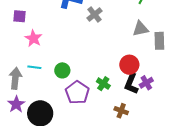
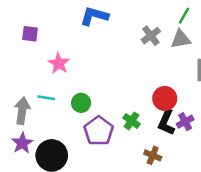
gray cross: (95, 15) -> (151, 36), moved
gray triangle: (140, 29) -> (181, 39), moved
pink star: (33, 38) -> (59, 63), moved

